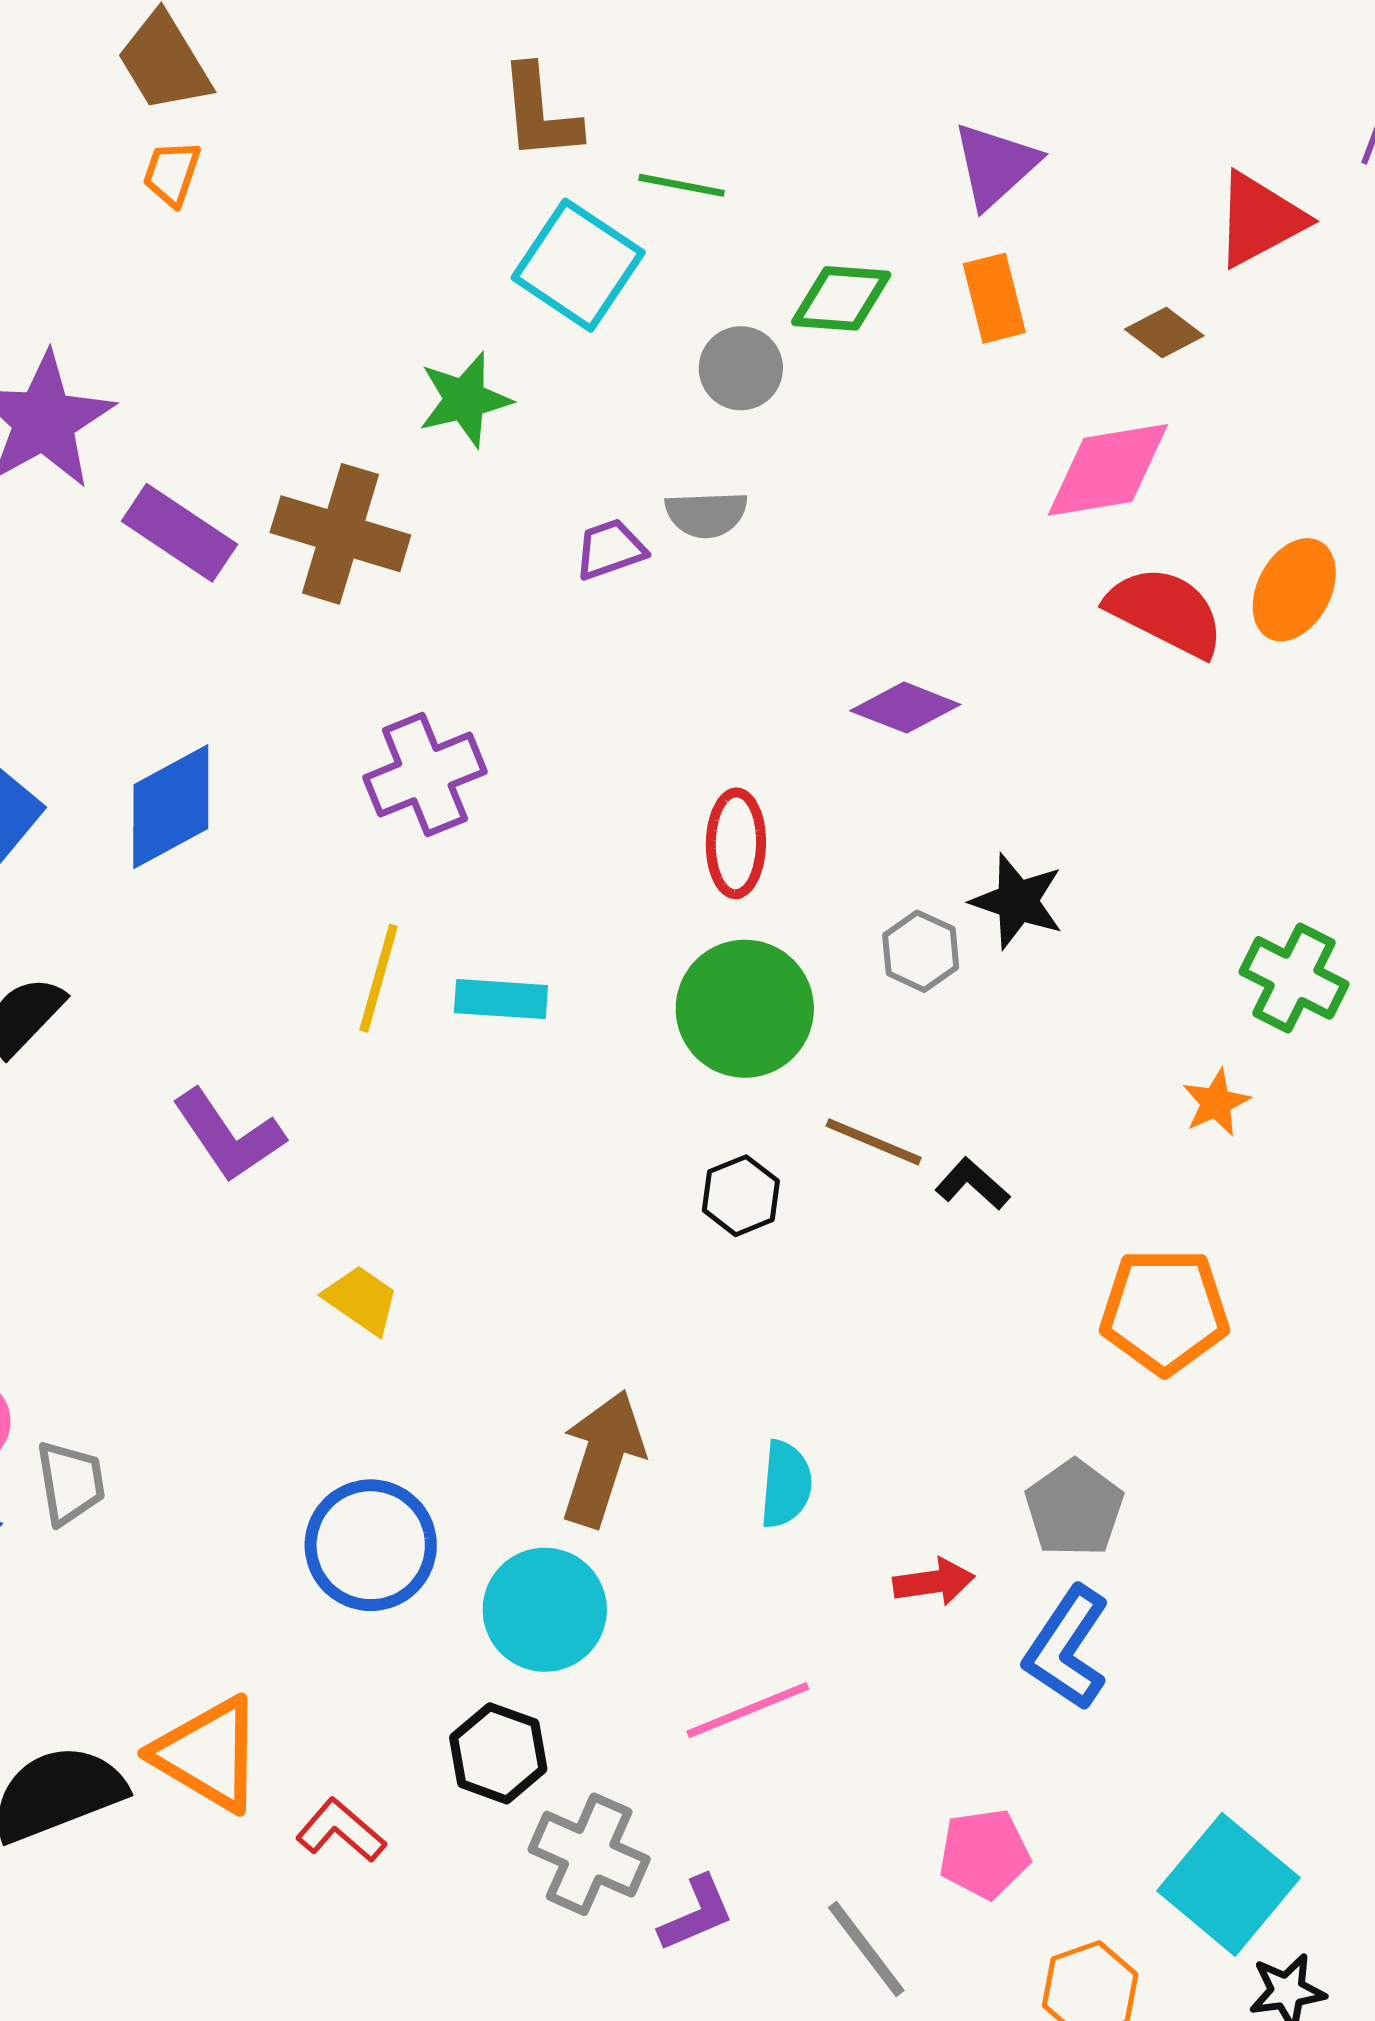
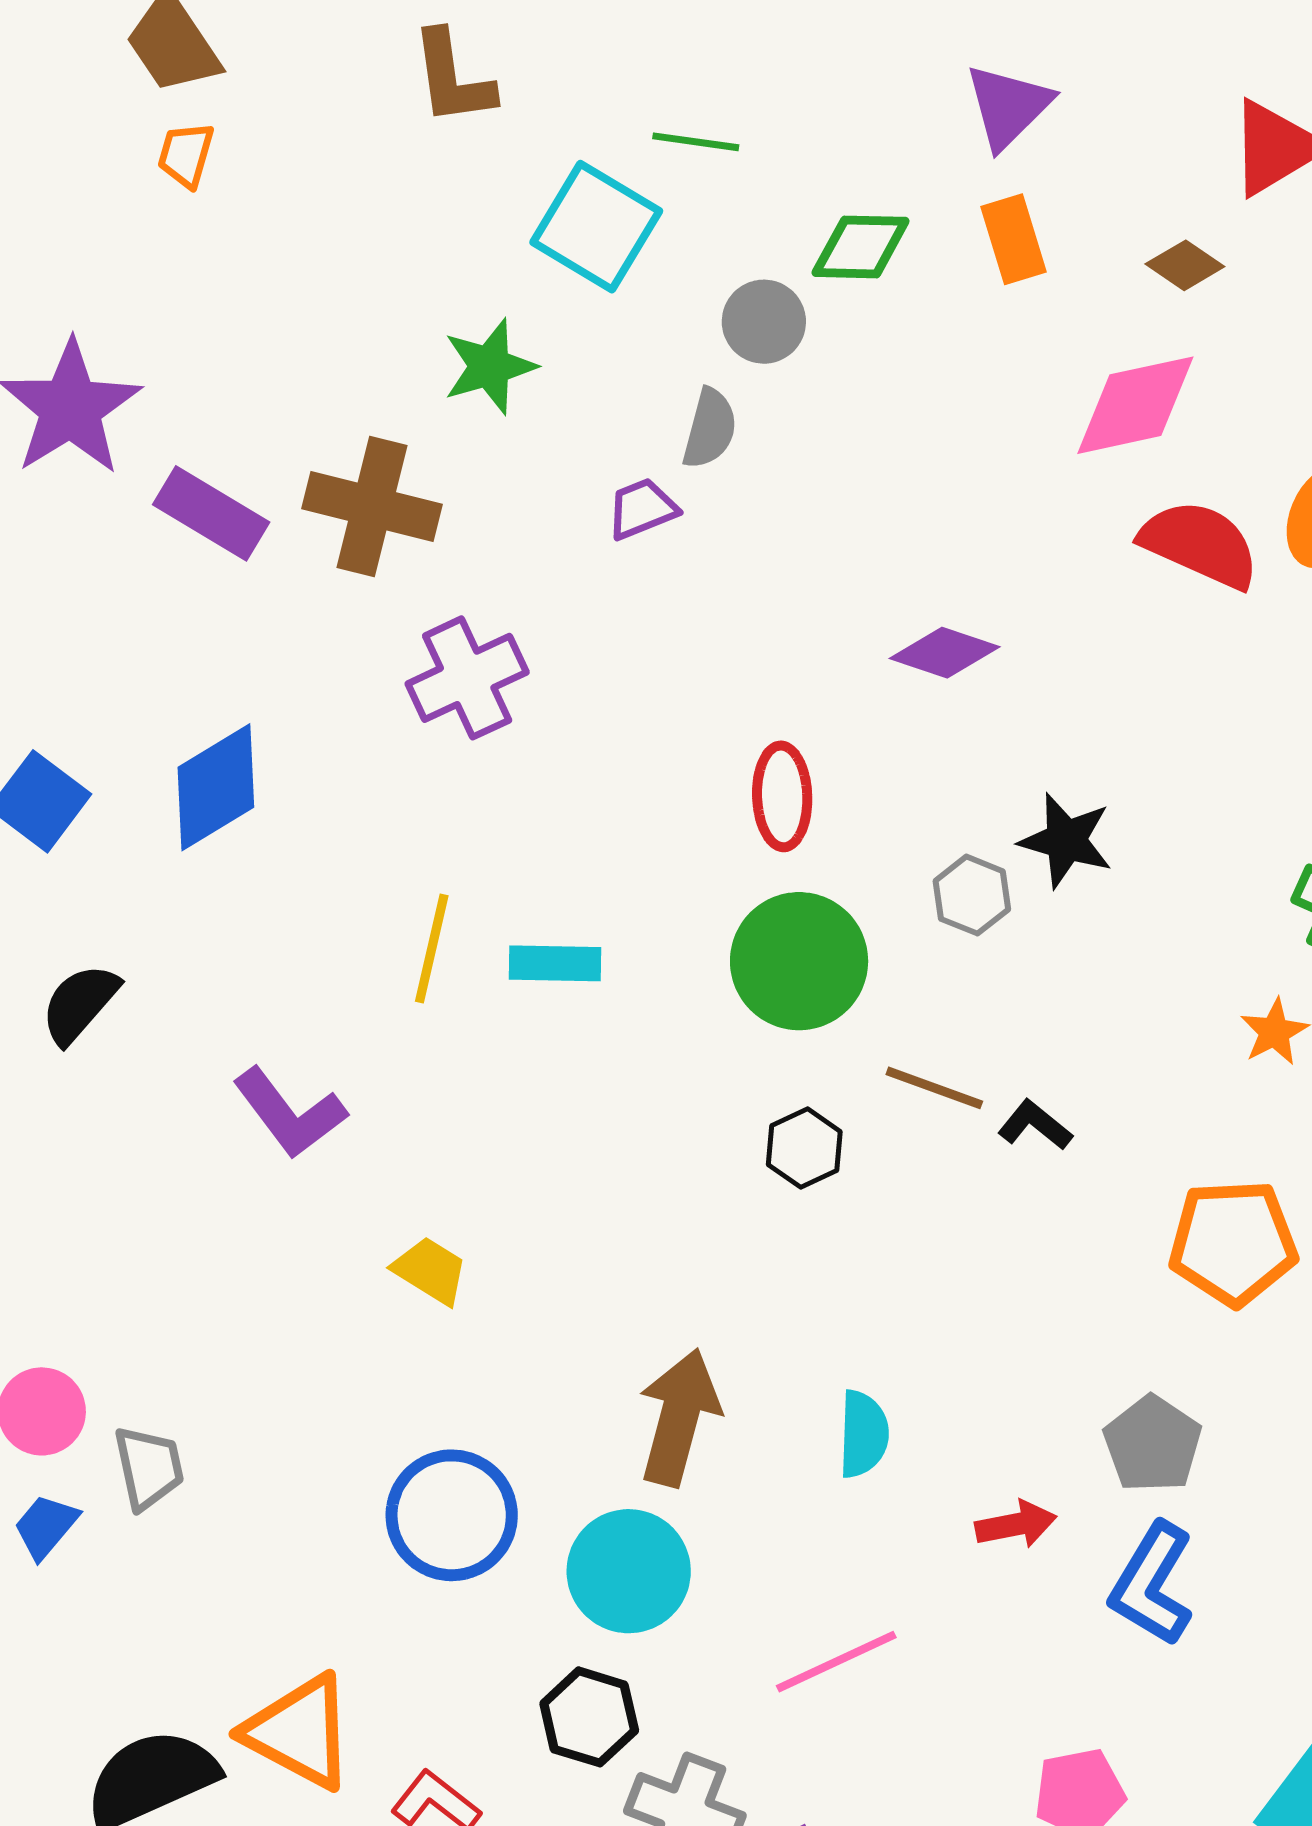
brown L-shape: (540, 113) -> (453, 78), moved
gray semicircle: (706, 514) -> (710, 429), moved, turned -70
purple cross: (425, 775) -> (467, 678), moved

